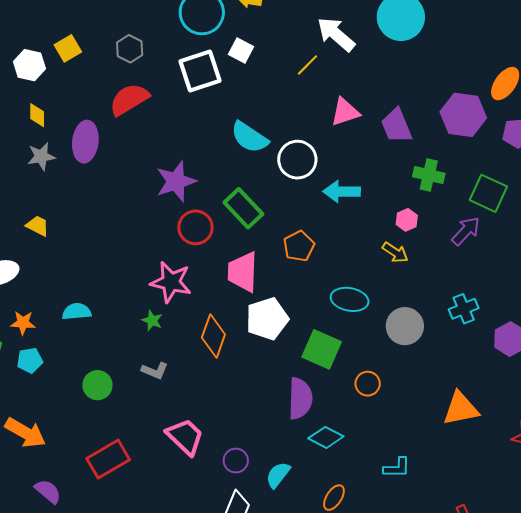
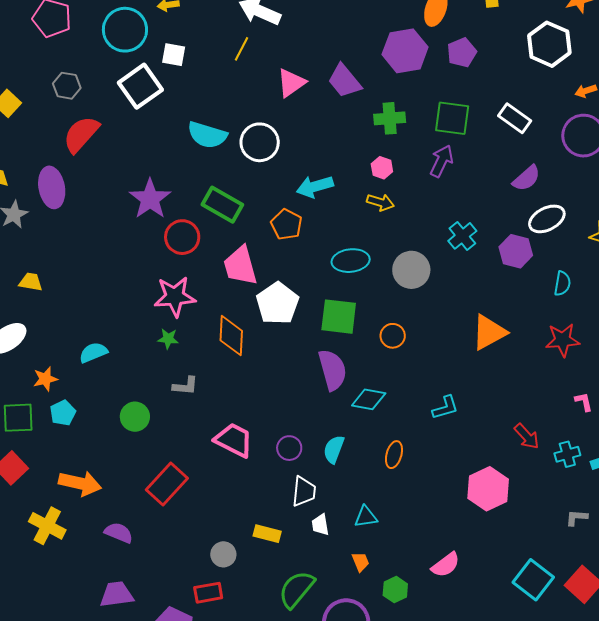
cyan arrow: (342, 192) -> (315, 187), moved

